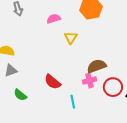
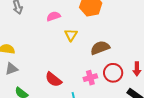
brown semicircle: (97, 66) -> (100, 48), moved
red circle: (113, 87) -> (113, 73), moved

